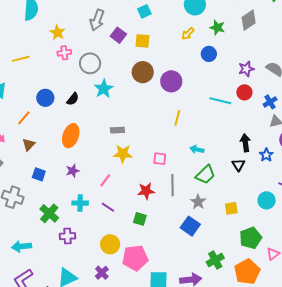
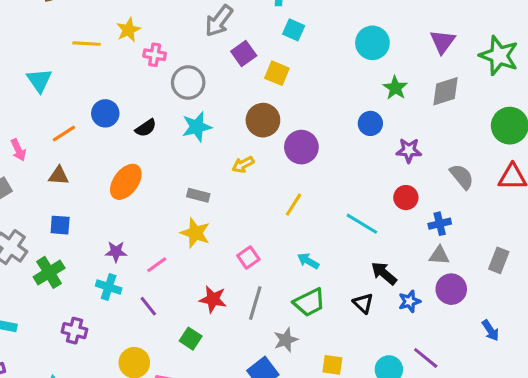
cyan square: (144, 11) -> (294, 30), turned 32
yellow star: (57, 33) -> (128, 30), moved
yellow arrow: (188, 34) -> (243, 165), moved
purple star: (246, 69) -> (409, 150), moved
cyan line: (220, 101) -> (362, 224), moved
black arrow: (245, 143) -> (384, 273), turned -60
brown triangle: (29, 145) -> (59, 176), turned 32
pink square: (160, 159) -> (248, 257), turned 32
black triangle: (238, 165) -> (363, 303), turned -32
purple star: (73, 171) -> (116, 252), moved
blue square: (39, 174) -> (60, 225), turned -32
green cross: (49, 213) -> (49, 272), moved

